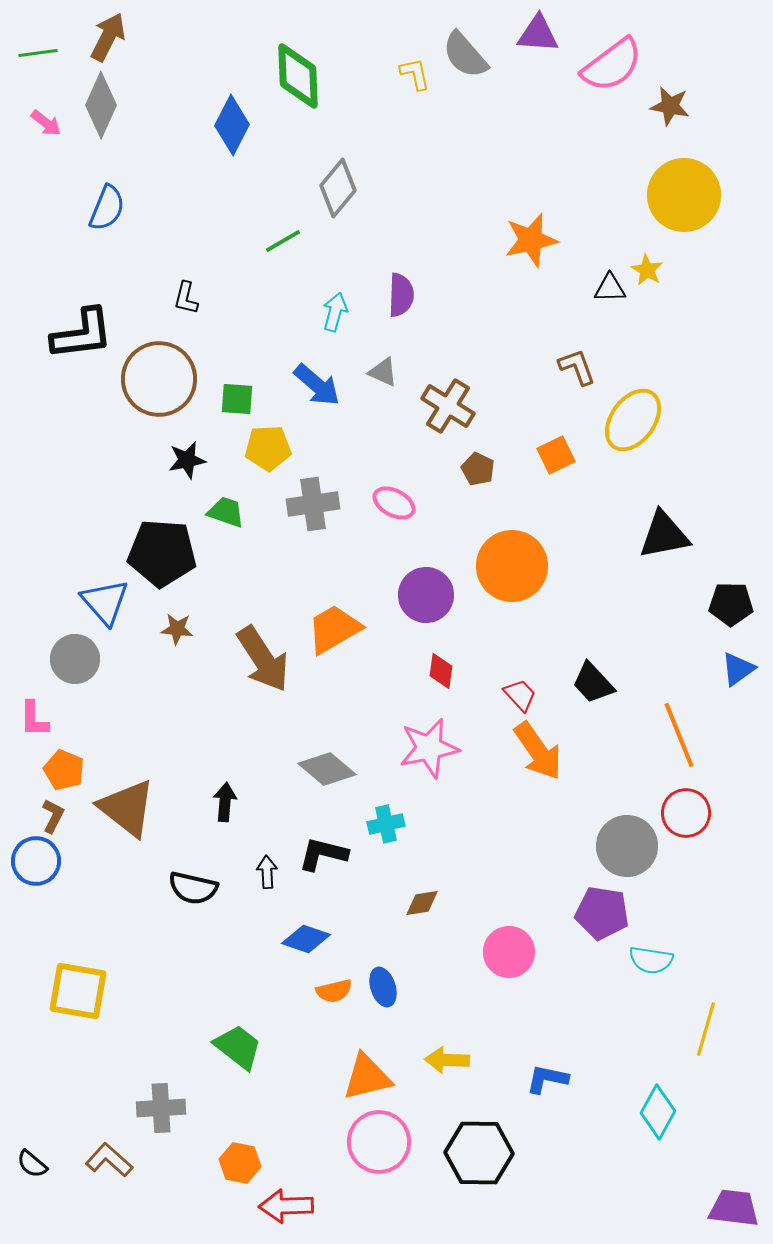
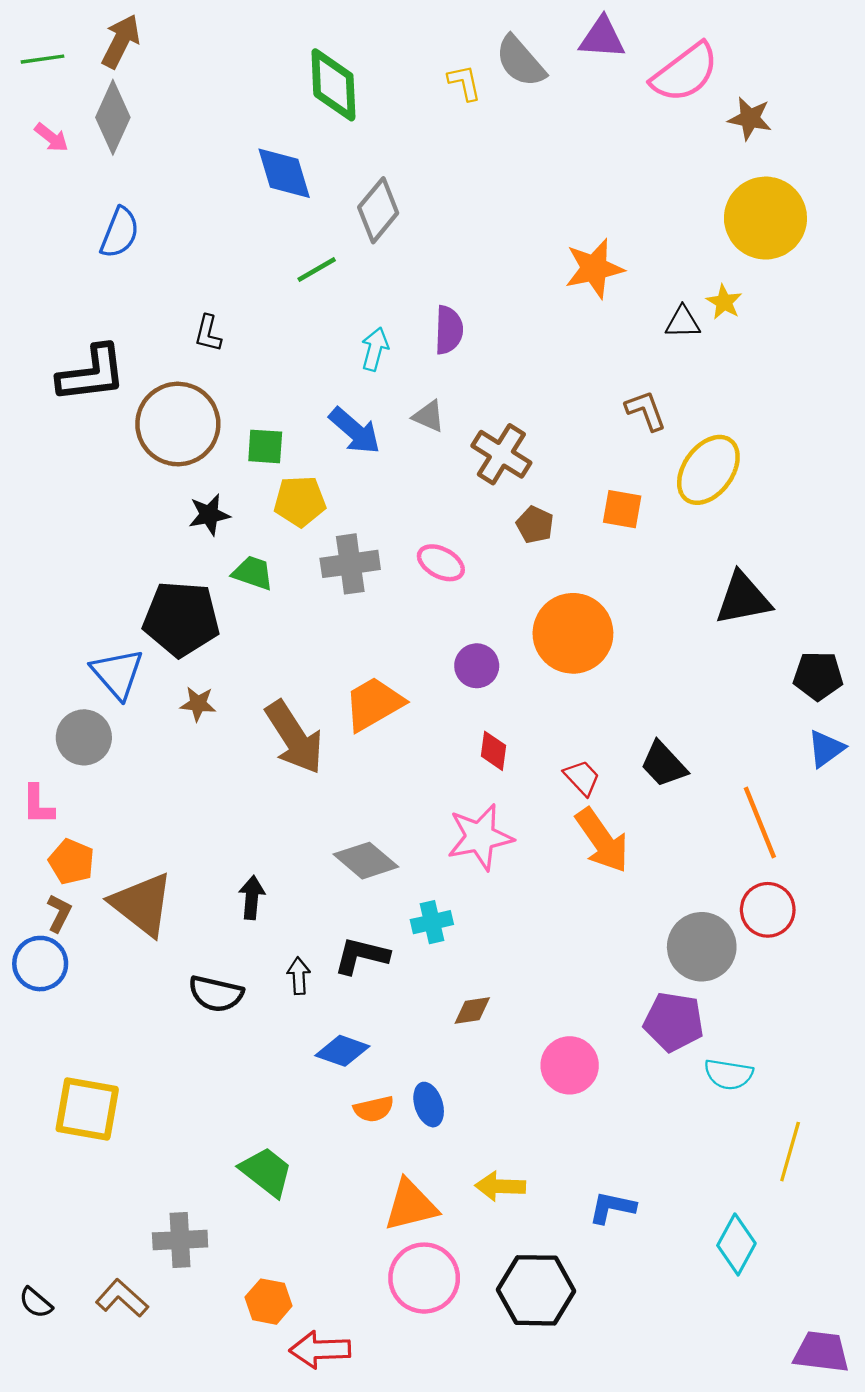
blue diamond: (232, 125) -> (284, 173), moved, turned -44
orange square: (556, 455) -> (622, 509), turned 36
purple circle: (426, 595) -> (477, 666), size x0.7

